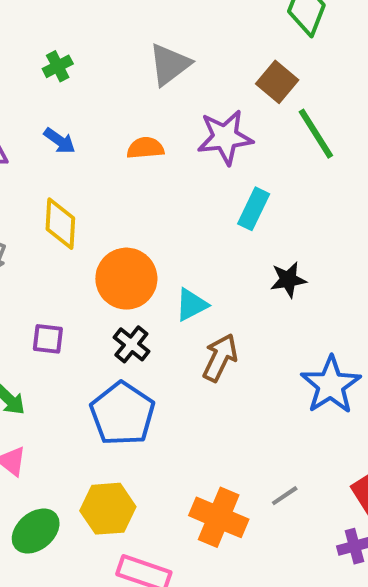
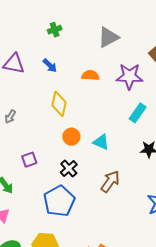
yellow diamond: (60, 224) -> (59, 104), moved
orange circle: (126, 279) -> (71, 137), size x0.6
cyan triangle: (191, 305) -> (101, 142), moved, turned 42
purple square: (48, 339) -> (29, 160), turned -35

